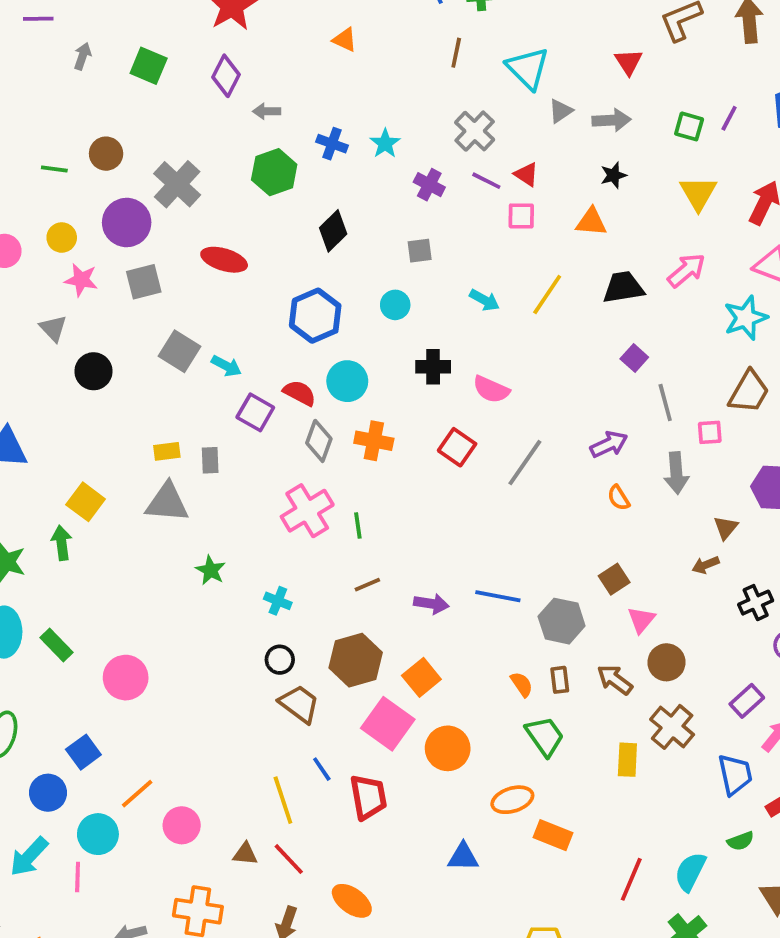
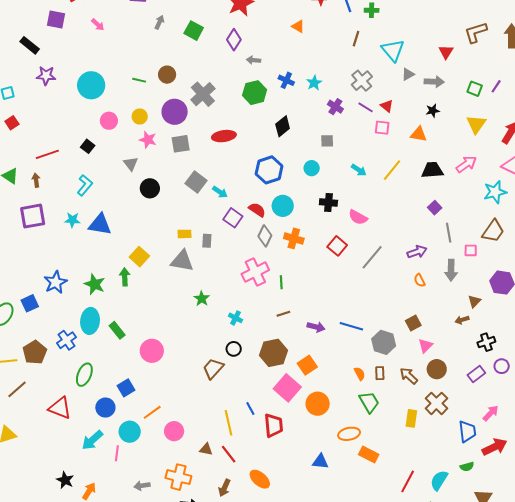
red ellipse: (224, 260) -> (224, 136), turned -30
purple rectangle: (747, 701) -> (476, 374), moved
brown trapezoid: (299, 704) -> (213, 369), moved, turned -90

